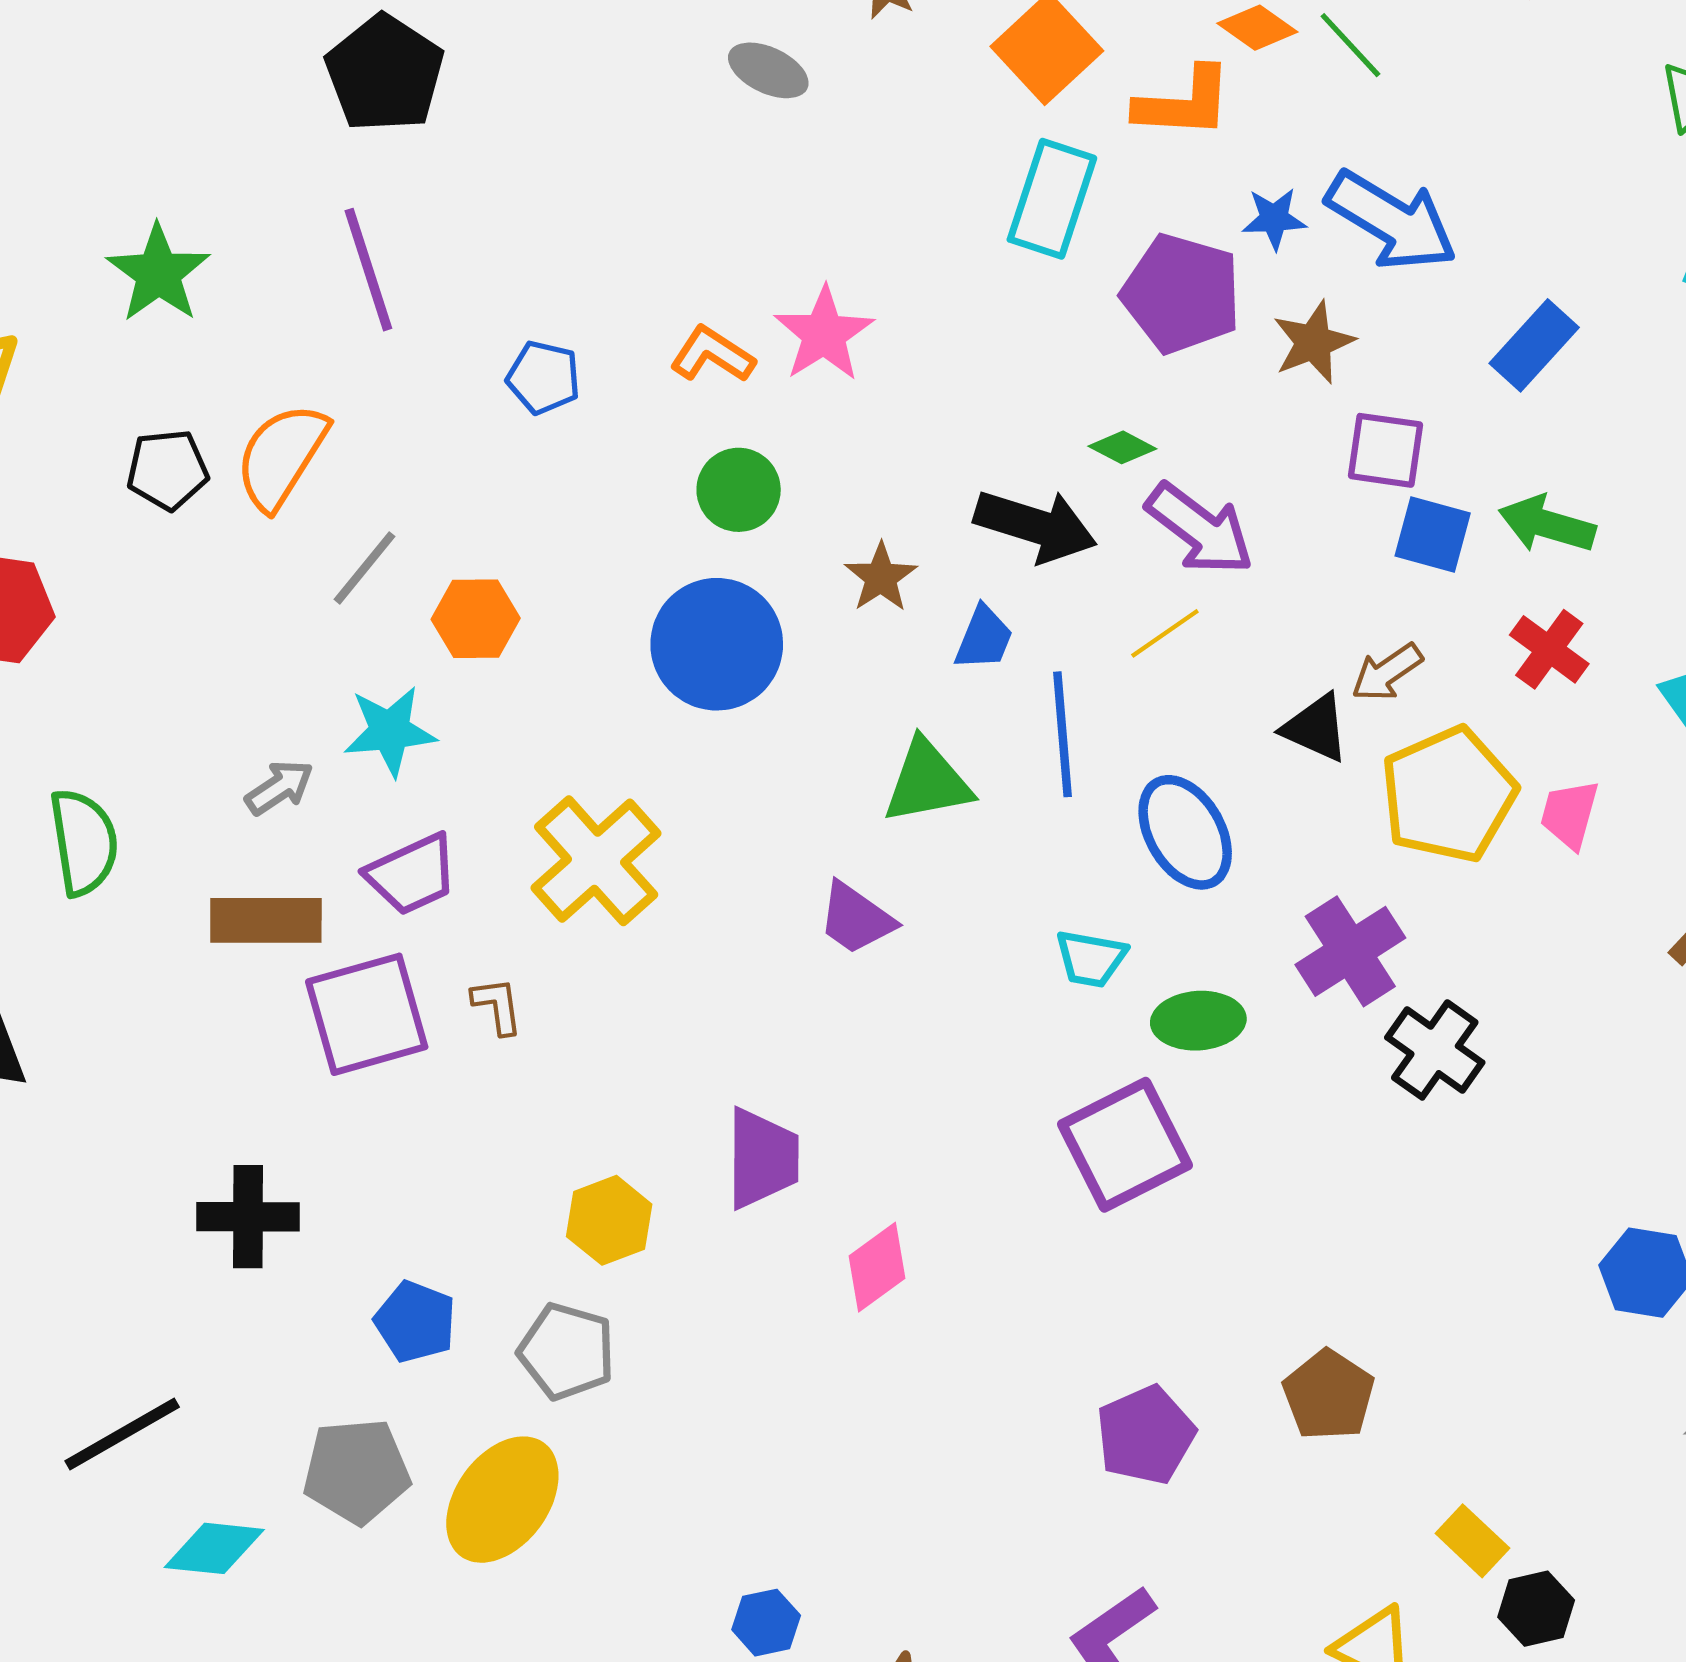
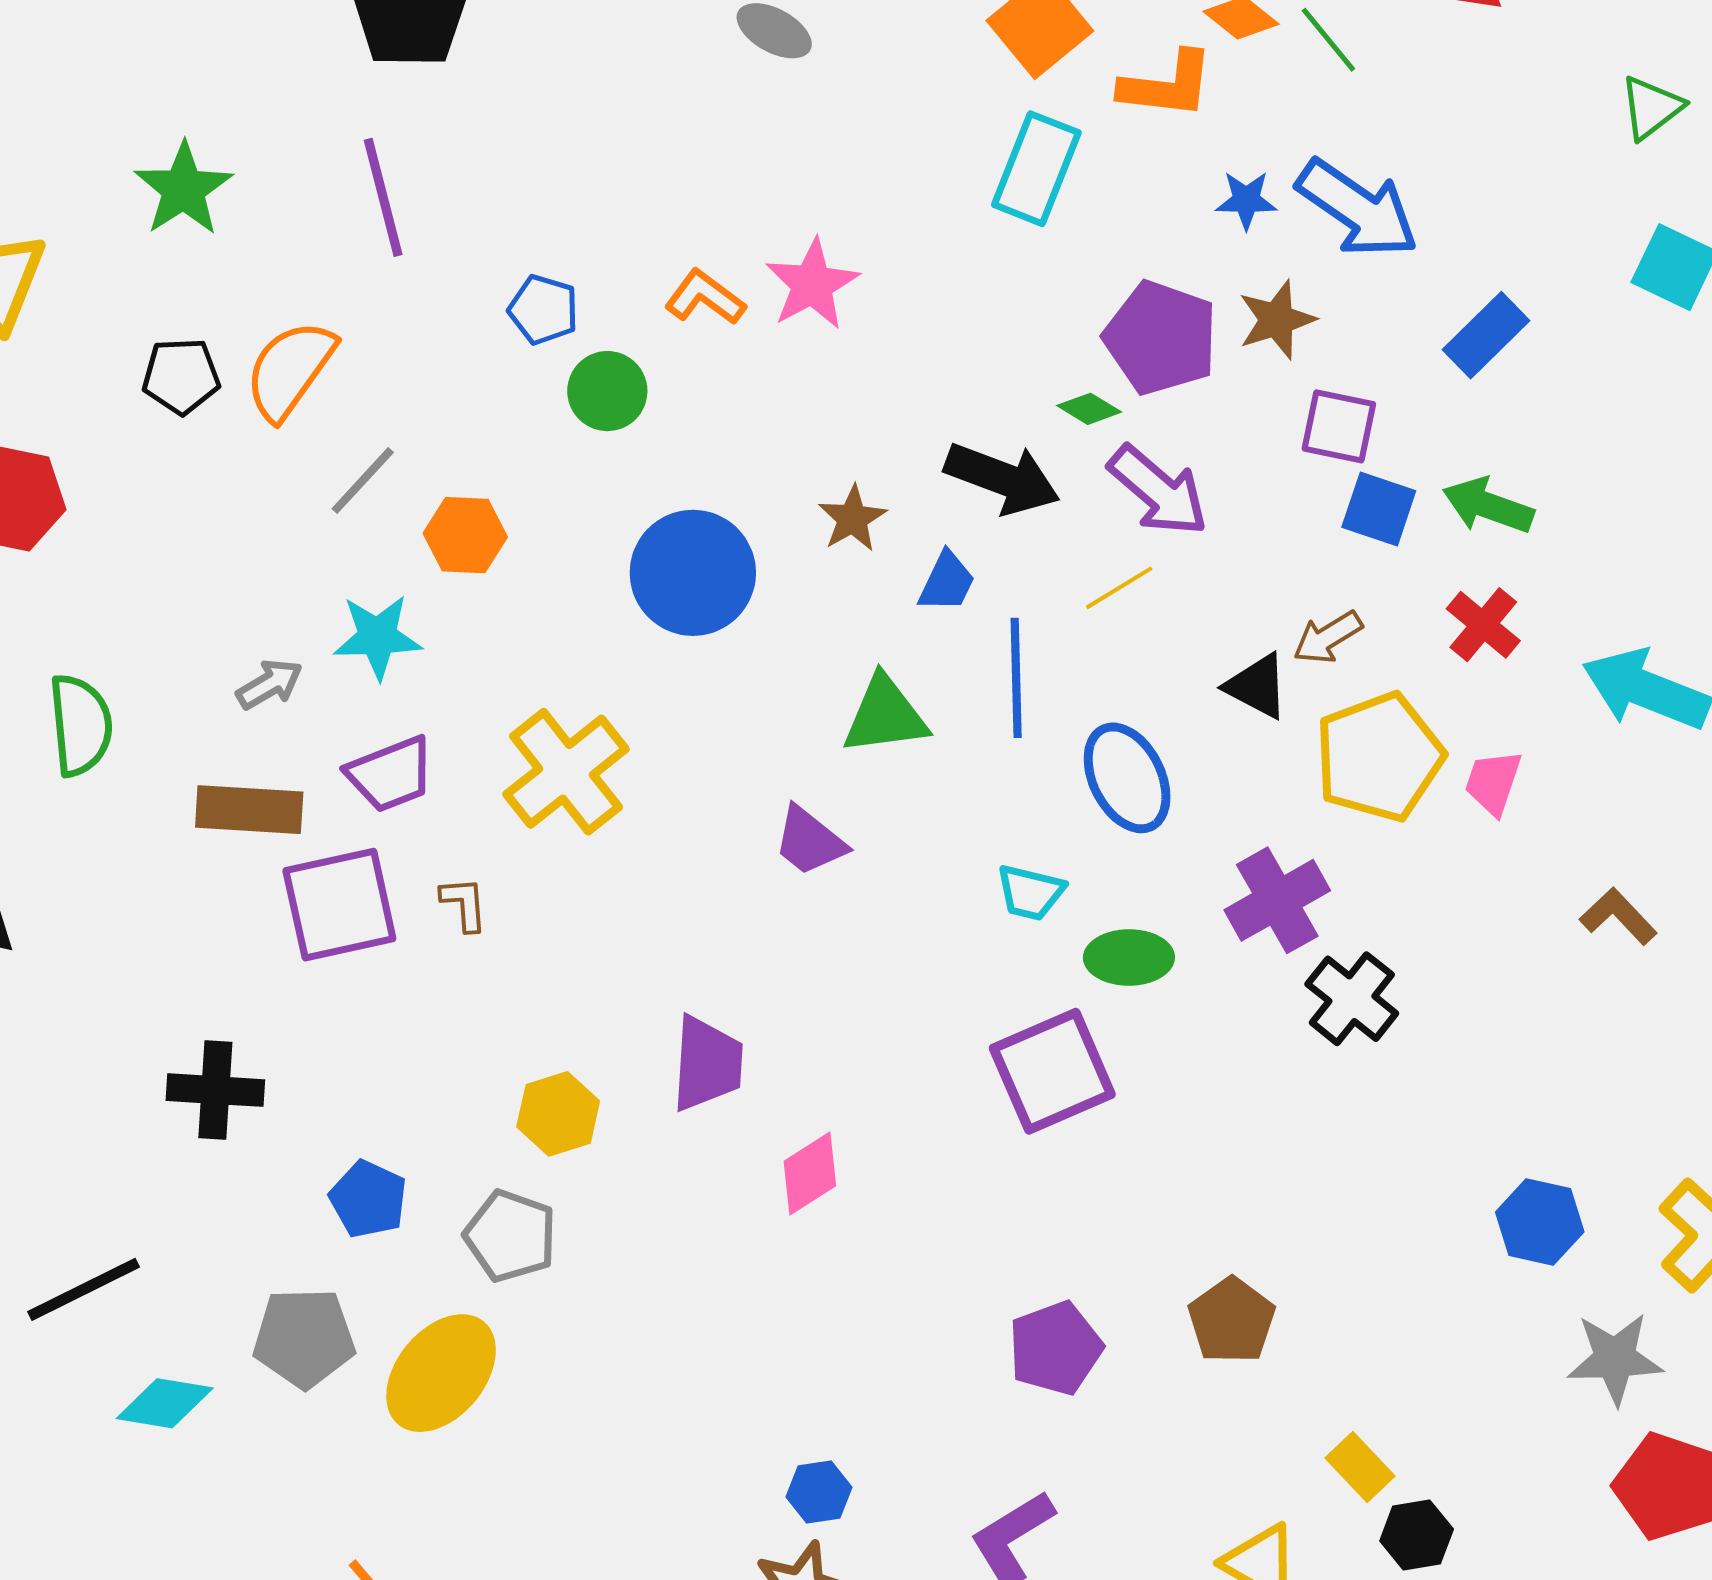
purple pentagon: (1181, 294) -> (1161, 338), moved
green circle: (739, 490) -> (607, 391), moved
blue hexagon: (766, 1623) -> (819, 1492), moved

